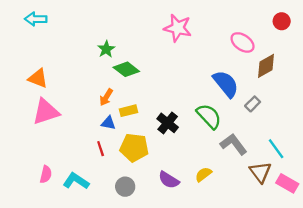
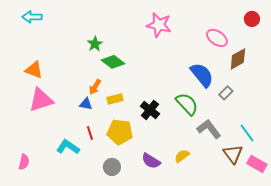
blue triangle: (108, 123) -> (86, 104), moved
pink semicircle: (46, 174) -> (24, 162), moved
cyan L-shape: (76, 181) -> (68, 147), moved

